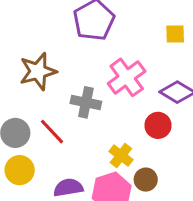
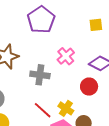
pink cross: (127, 77) -> (66, 56), size x0.7
red line: (52, 132) -> (43, 110), moved

